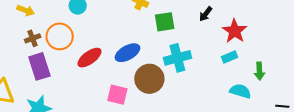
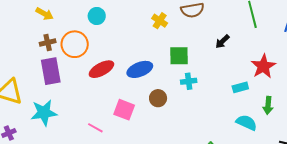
green square: (165, 22) -> (179, 56), moved
red star: (235, 31) -> (263, 66), moved
cyan cross: (177, 58) -> (189, 81), size x0.6
brown circle: (149, 79) -> (158, 98), size x0.6

